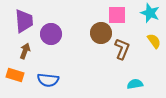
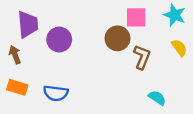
brown arrow: (25, 51) -> (15, 55), moved, turned -42
cyan semicircle: (135, 84) -> (157, 98), turned 42

